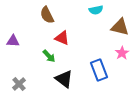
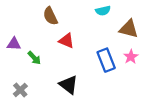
green arrow: (49, 56) -> (34, 58), moved
blue rectangle: (99, 70) -> (106, 60), moved

